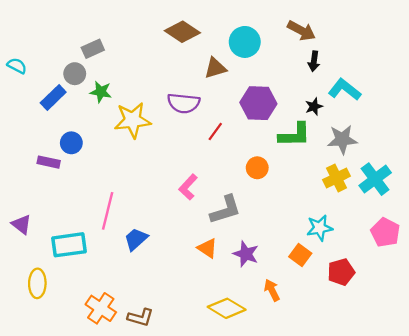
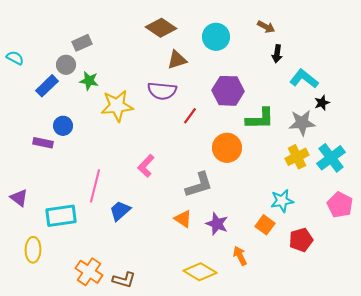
brown arrow: (301, 31) -> (266, 27), size x0.7
brown triangle: (215, 68) -> (177, 60), moved
black star: (314, 107) -> (322, 103), moved
orange circle: (257, 168) -> (227, 148), size x1.5
pink L-shape: (188, 187) -> (146, 166), moved

